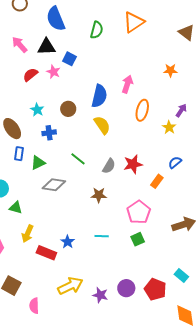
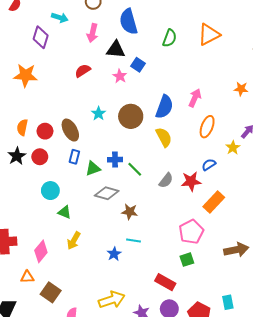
pink arrow: (20, 45) -> (93, 33), moved, turned -132
red semicircle: (30, 75) -> (83, 71), moved
brown circle: (68, 109) -> (131, 116), size x1.5
blue cross: (49, 133) -> (115, 160), moved
blue semicircle: (175, 162) -> (209, 165), moved
orange rectangle: (157, 181) -> (214, 202), size x1.5
brown star: (99, 195) -> (130, 212), moved
cyan line: (102, 236) -> (134, 240), moved
red rectangle: (46, 253) -> (165, 282), moved
cyan rectangle: (181, 275) -> (228, 302), turned 32

